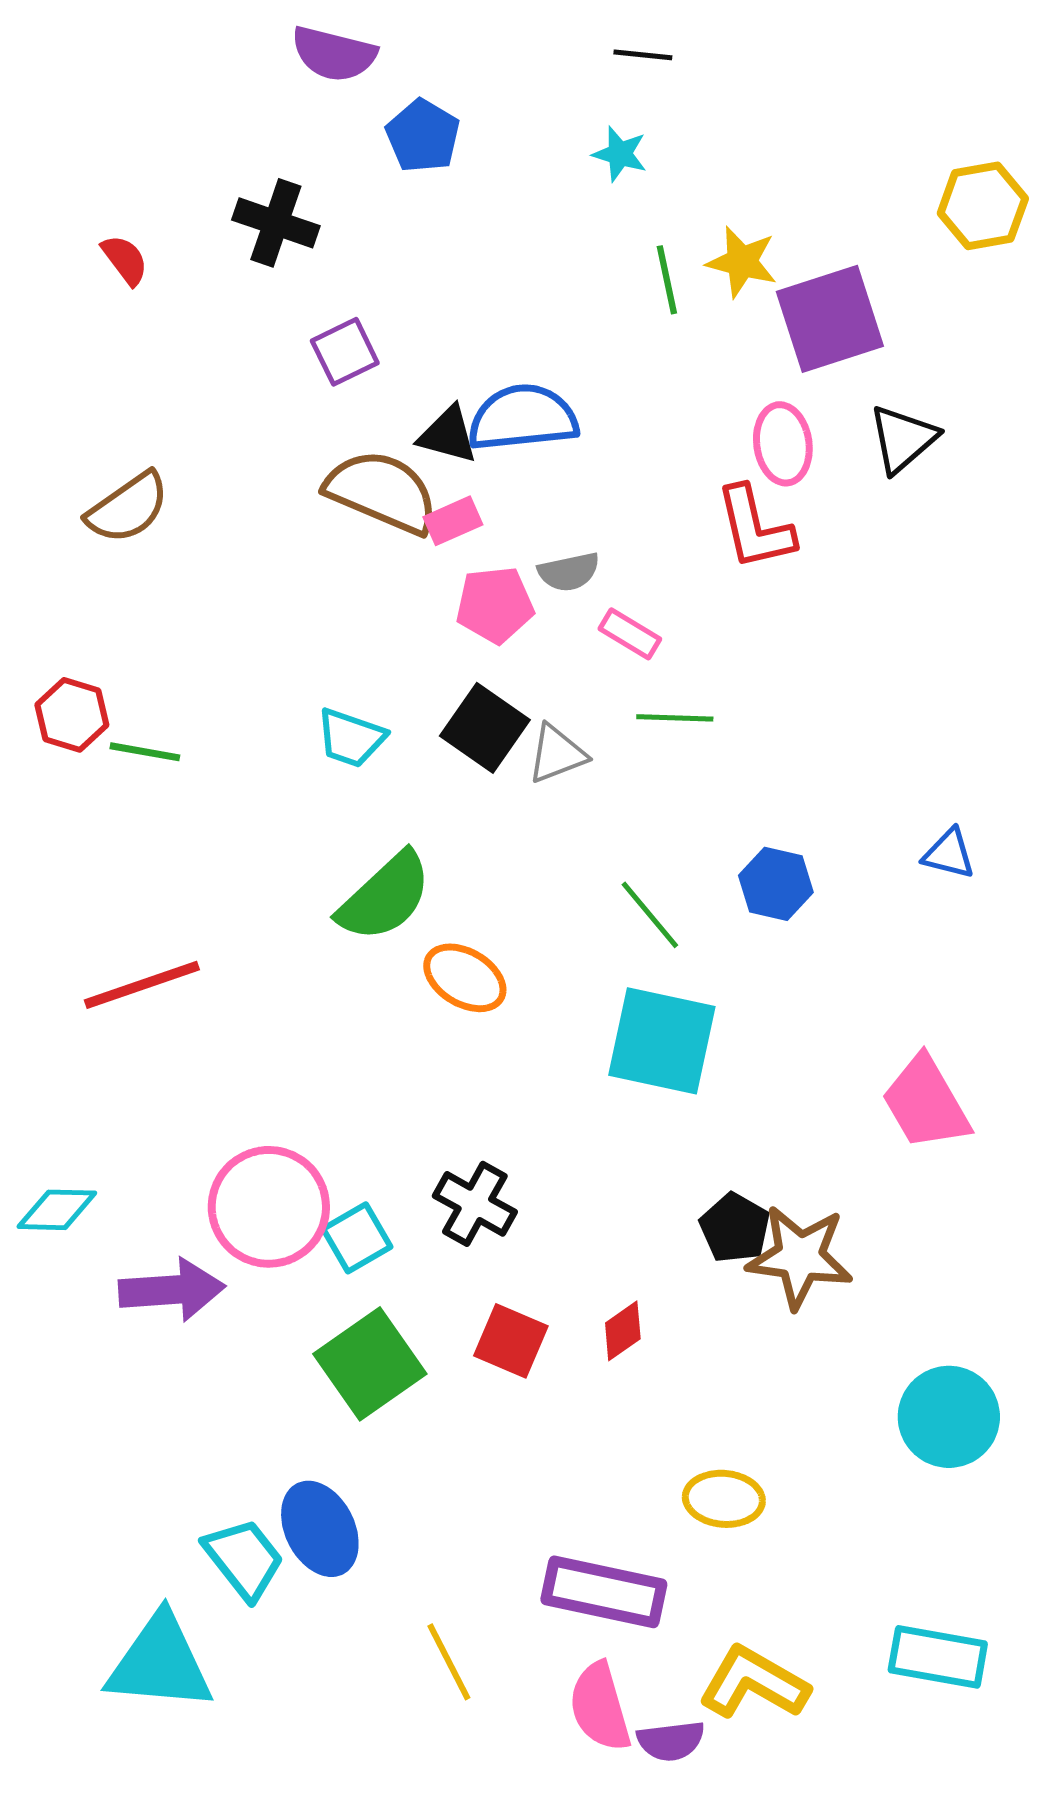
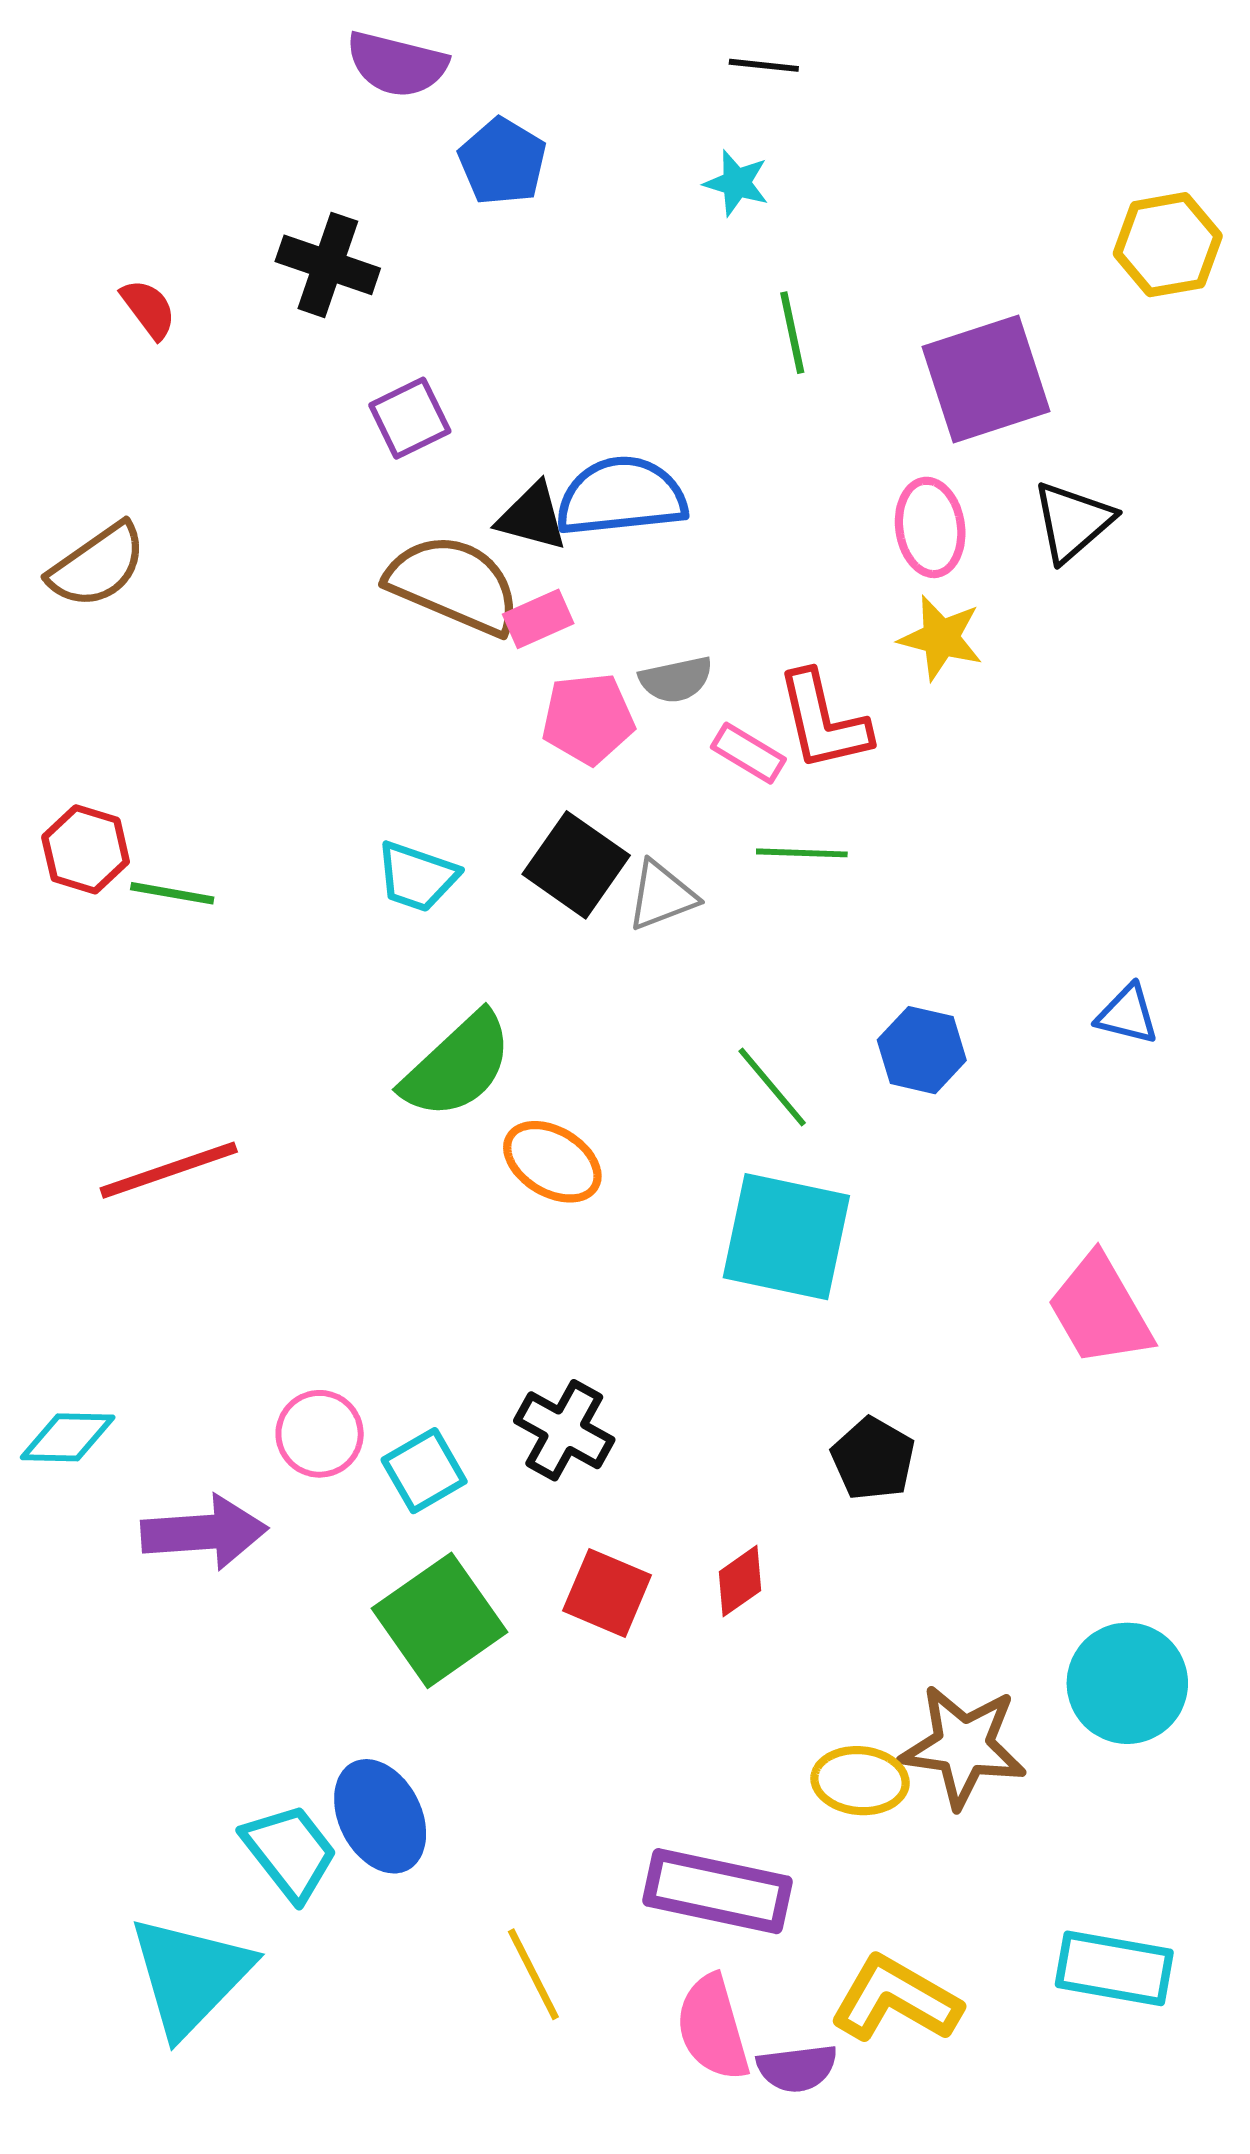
yellow star: (742, 262) -> (941, 638), moved
brown semicircle: (128, 508) -> (97, 565), moved
red L-shape: (755, 528) -> (823, 721), moved
pink circle: (269, 1207) -> (320, 1434), size x0.6
brown star: (800, 1257) -> (963, 1746), moved
cyan triangle: (160, 1663) -> (190, 1975), turned -51

